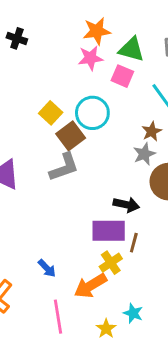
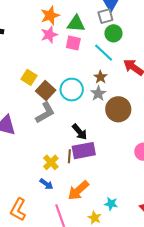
cyan circle: (92, 113) -> (72, 90), moved
black arrow: (126, 205) -> (80, 132), moved, turned 48
brown line: (134, 243) -> (69, 156), moved
yellow cross: (111, 263) -> (51, 162), moved

